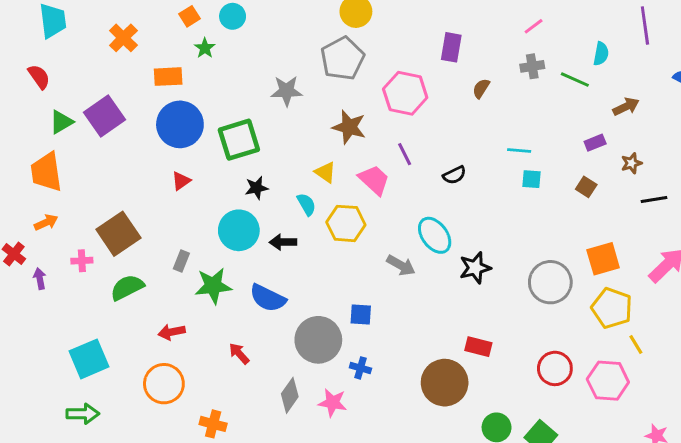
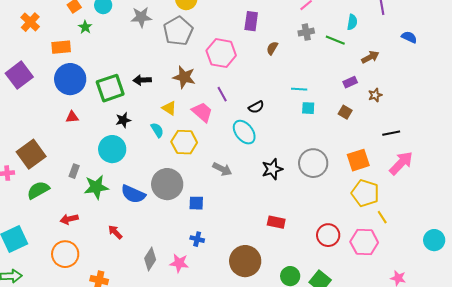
gray star: (286, 91) -> (141, 17), moved
red triangle: (181, 181) -> (72, 117), turned 32
black line: (654, 200) -> (391, 133), moved
cyan ellipse: (435, 235) -> (244, 132), moved
black arrow: (283, 242) -> (142, 80), moved
gray circle: (550, 282) -> (313, 163), moved
gray circle: (318, 340) -> (167, 184), moved
brown circle: (445, 383) -> (245, 261), moved

